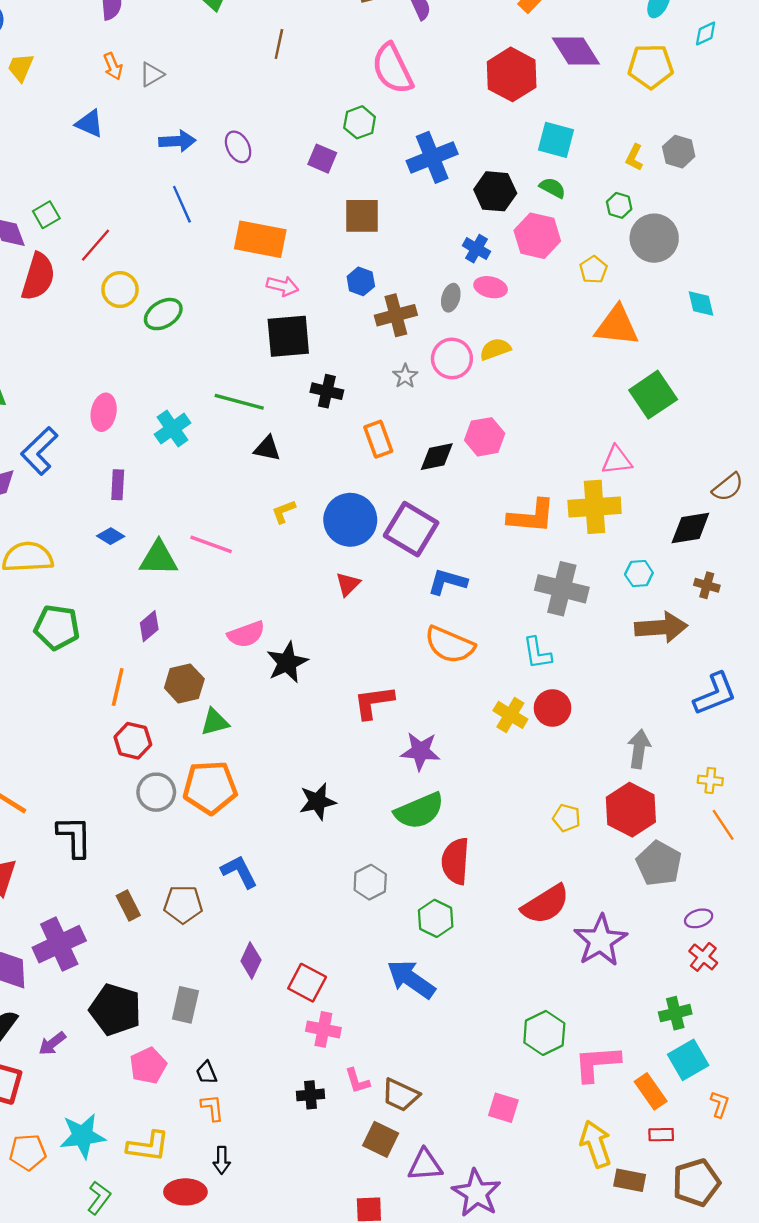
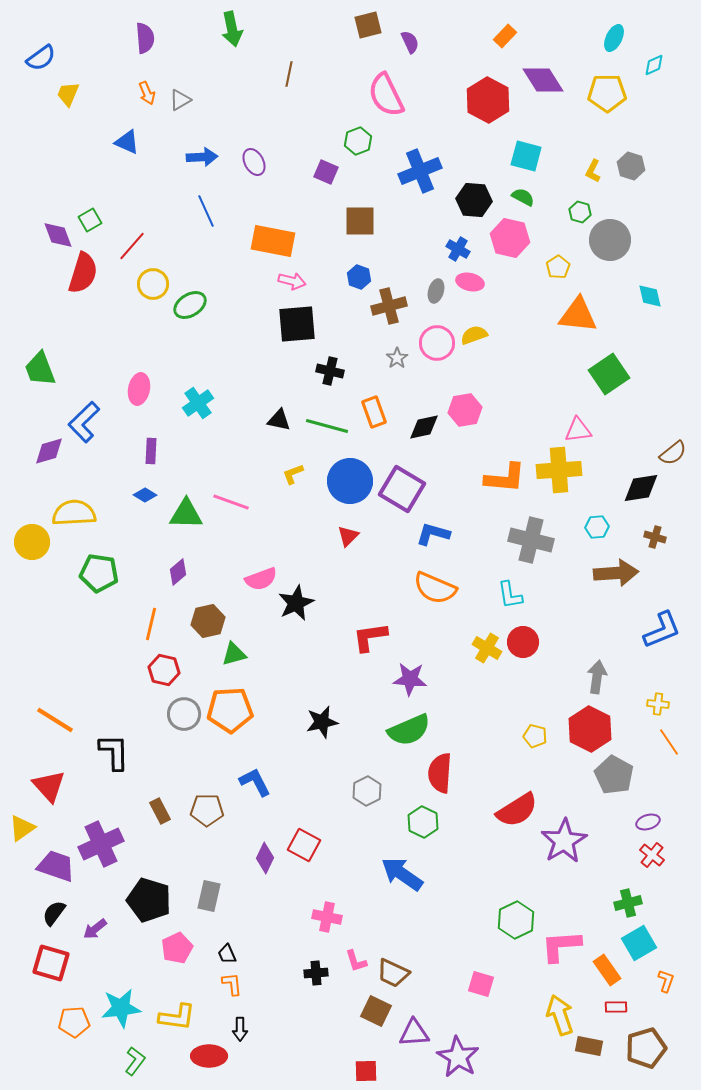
green line: (239, 402) -> (327, 426), moved
red square: (307, 983) -> (304, 845), moved

